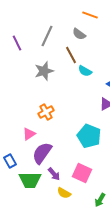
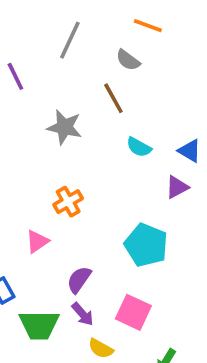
gray line: (47, 36) -> (70, 40), moved
gray star: (44, 71) -> (64, 127), turned 30
cyan semicircle: (85, 71) -> (139, 147), moved
purple semicircle: (42, 153) -> (79, 280), moved, size x0.7

